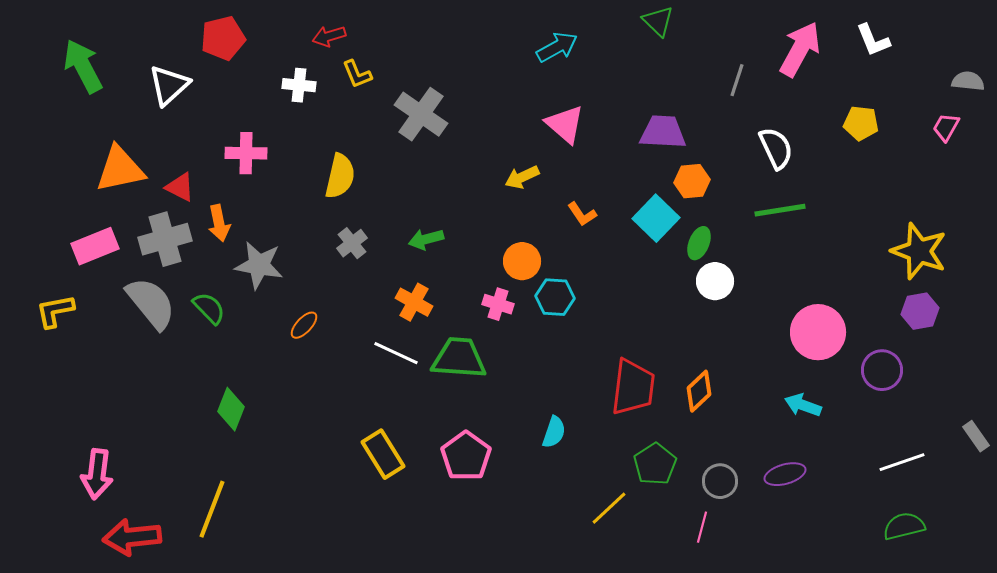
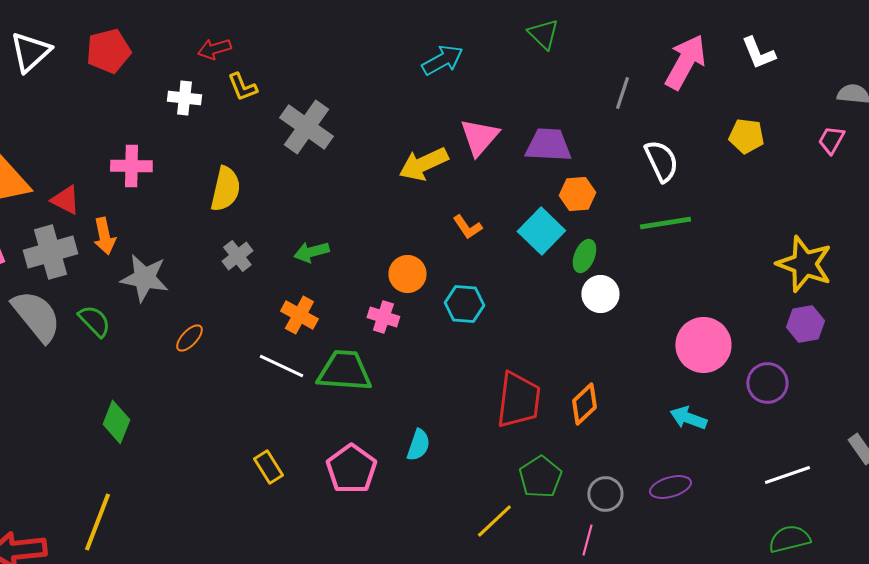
white triangle: (169, 85) -> (30, 52), moved
pink triangle: (565, 124) -> (479, 137), moved, turned 30
yellow arrow: (522, 177) -> (423, 164), moved, size x1.4
cyan hexagon: (555, 297) -> (464, 304), moved
cyan semicircle: (554, 432) -> (418, 445), moved
yellow rectangle: (383, 454) -> (268, 467), size x0.7

